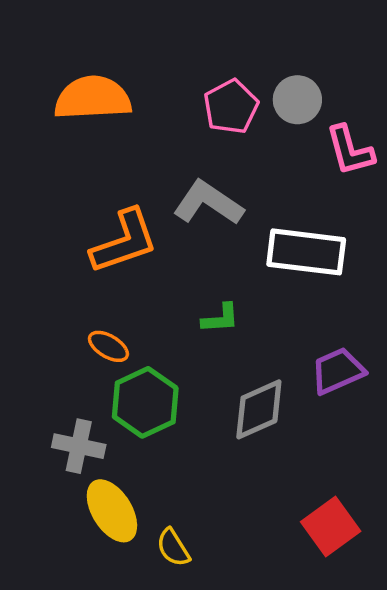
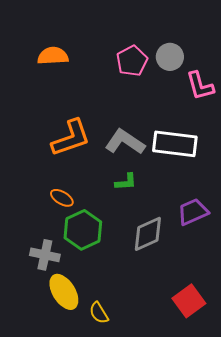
orange semicircle: (93, 98) -> (53, 56), size x0.7
gray L-shape: (208, 203) -> (125, 142), moved

